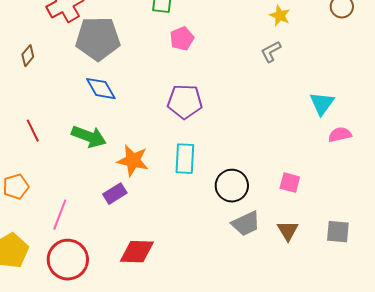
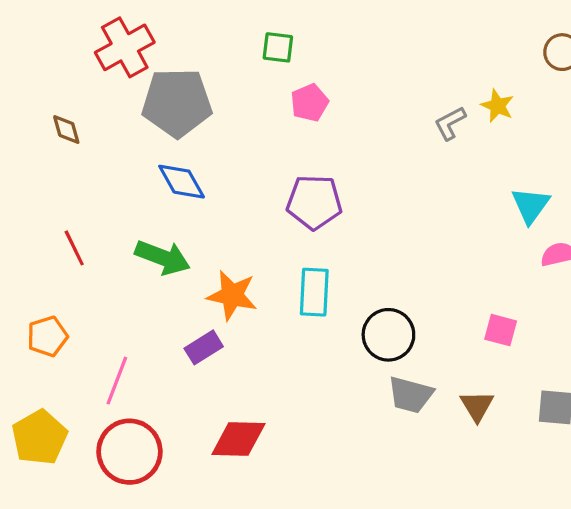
yellow star: (280, 16) -> (497, 106), moved
brown diamond: (28, 56) -> (66, 129), turned -55
pink square: (290, 183) -> (501, 330), moved
gray trapezoid: (246, 224) -> (411, 395), turned 40

